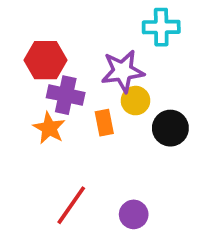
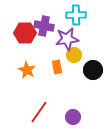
cyan cross: (161, 27) -> (76, 15), moved
purple cross: (66, 95) -> (44, 26), moved

